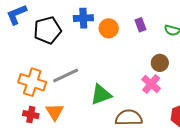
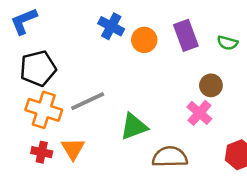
blue cross: (83, 18) -> (111, 26), turned 30
purple rectangle: (140, 25) -> (186, 35), size x1.6
black pentagon: (47, 30) -> (38, 68), moved

